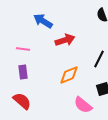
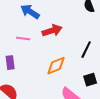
pink line: (23, 49) -> (23, 39), moved

